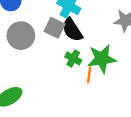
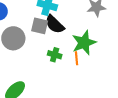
green cross: (73, 58) -> (55, 55), moved

